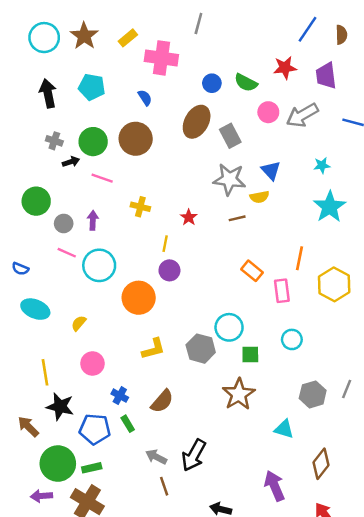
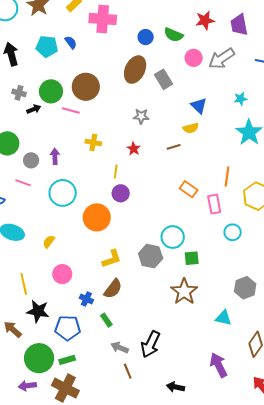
blue semicircle: (145, 98) -> (71, 42), moved
pink line: (102, 178) -> (71, 110), moved
gray star: (229, 179) -> (141, 116), moved, size x0.6
pink line: (67, 253) -> (23, 183), moved
cyan circle: (292, 339) -> (233, 232), moved
brown semicircle: (162, 401) -> (113, 289), moved
green rectangle: (128, 424) -> (106, 320), moved

